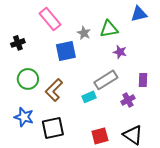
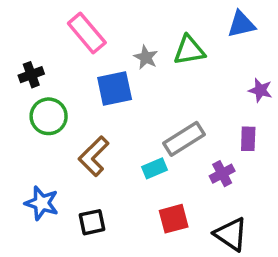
purple star: (120, 52) -> (260, 90), moved
green circle: (28, 79) -> (49, 116), moved
black square: (53, 128) -> (92, 222), size x0.7
red square: (100, 136) -> (174, 219), moved

